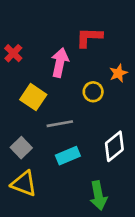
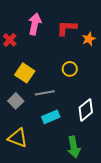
pink arrow: (60, 63) -> (35, 24), moved
orange star: (118, 73) -> (89, 39), moved
gray square: (21, 148) -> (16, 101), moved

